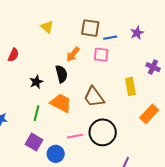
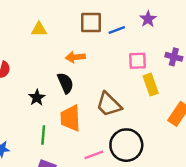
yellow triangle: (47, 27) -> (39, 29), turned -32
orange arrow: (73, 54) -> (75, 57), turned 56
pink square: (101, 55) -> (137, 61), moved
orange trapezoid: (61, 103) -> (71, 118), turned -110

